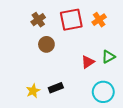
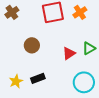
brown cross: (38, 20) -> (12, 12), moved
brown circle: (46, 44) -> (32, 45), moved

